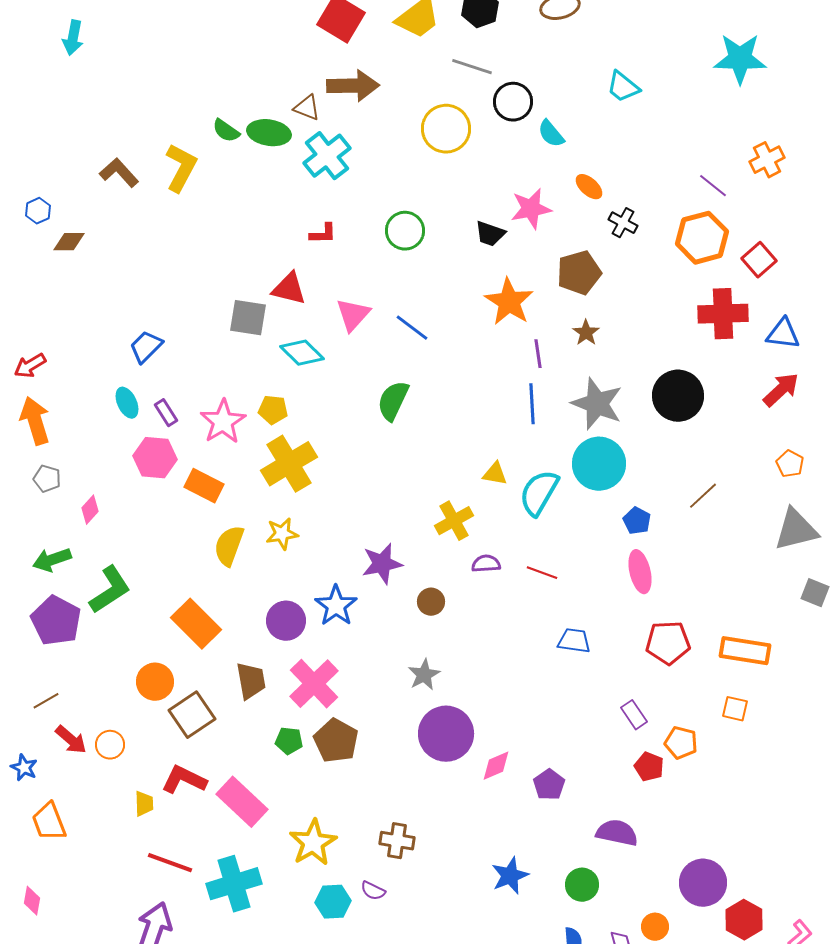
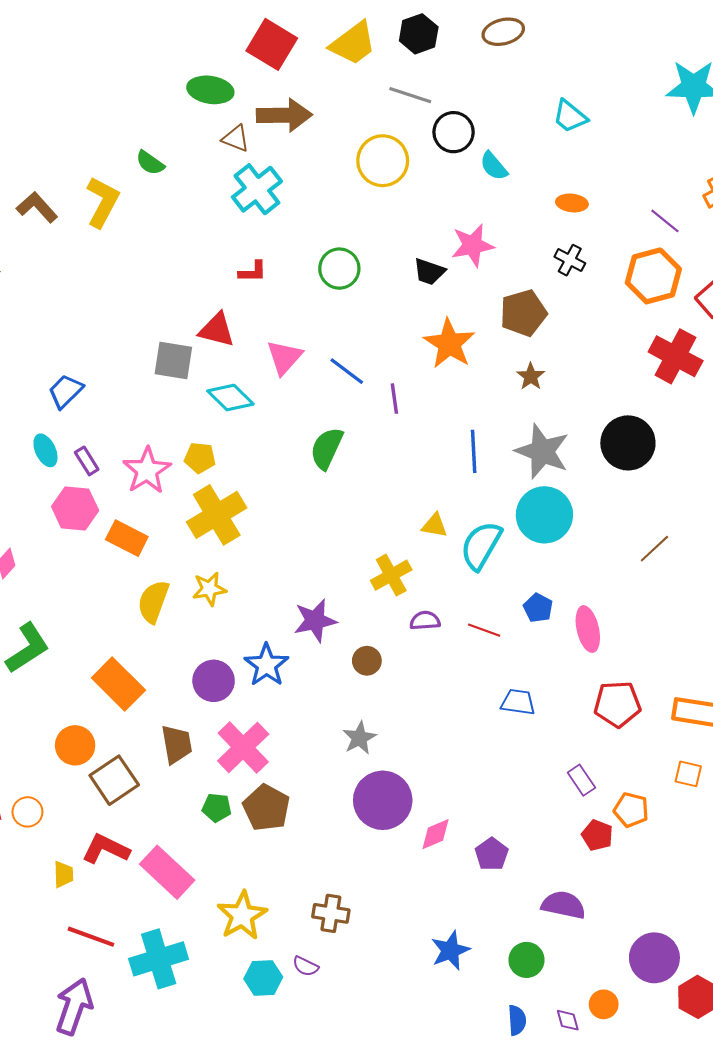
green ellipse: (269, 133) -> (210, 90), moved
orange ellipse: (589, 187) -> (572, 203), moved, turned -36
red cross: (723, 314) -> (676, 356), turned 30
purple line: (538, 354) -> (394, 399), moved
blue pentagon: (637, 521) -> (538, 608), moved

